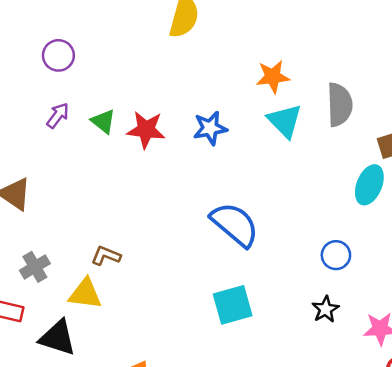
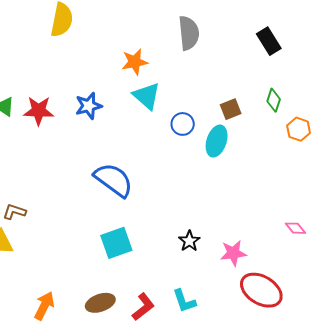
gray semicircle: (340, 105) -> (189, 33), moved
blue circle: (336, 255) -> (183, 124), moved

